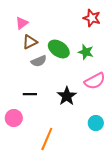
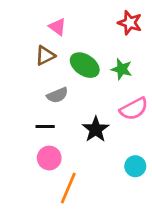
pink triangle: (22, 23) -> (57, 27), moved, turned -48
gray semicircle: (39, 61) -> (57, 95), moved
pink circle: (14, 118) -> (49, 158), moved

